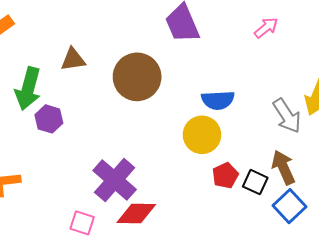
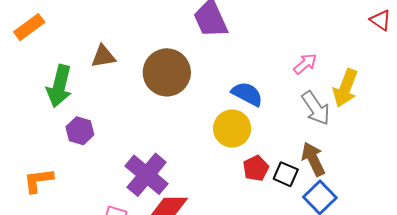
pink arrow: (266, 28) -> (305, 64), moved
blue semicircle: (218, 100) -> (247, 94), turned -148
purple hexagon: (49, 119) -> (80, 131), moved

